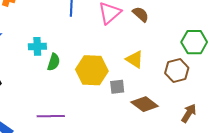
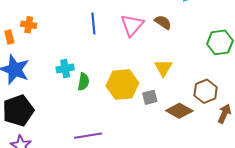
yellow triangle: (135, 59) -> (163, 68), turned 36
brown hexagon: (177, 70) -> (206, 91), moved

